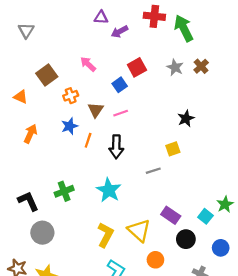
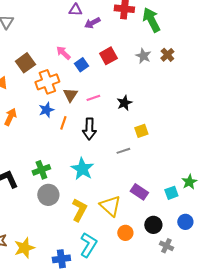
blue square: (120, 85) -> (81, 65), moved
orange cross: (71, 96) -> (47, 82), size x1.6
black star: (186, 118) -> (124, 103), moved
cyan square: (205, 216) -> (171, 193), turned 32
gray circle: (42, 233) -> (48, 195), moved
black circle: (186, 239) -> (153, 225), moved

